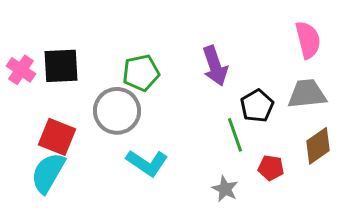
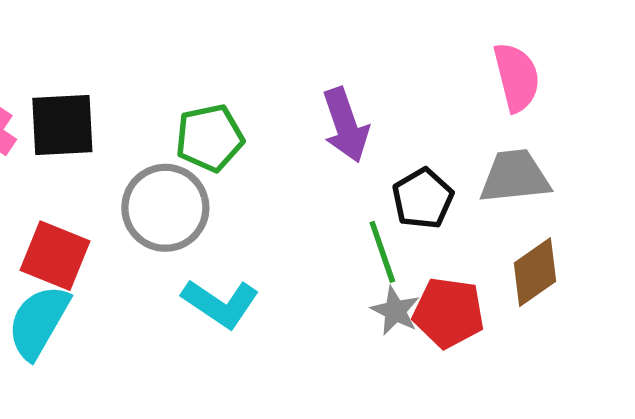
red pentagon: (271, 168) -> (449, 313), size x1.5
gray star: (225, 189) -> (395, 311), moved

